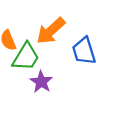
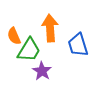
orange arrow: (51, 31) -> (50, 28), turned 128

